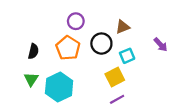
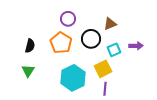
purple arrow: (161, 45) -> (136, 46), moved, turned -48
cyan hexagon: (59, 87) -> (73, 78), moved
purple line: (117, 99) -> (105, 89), turned -56

